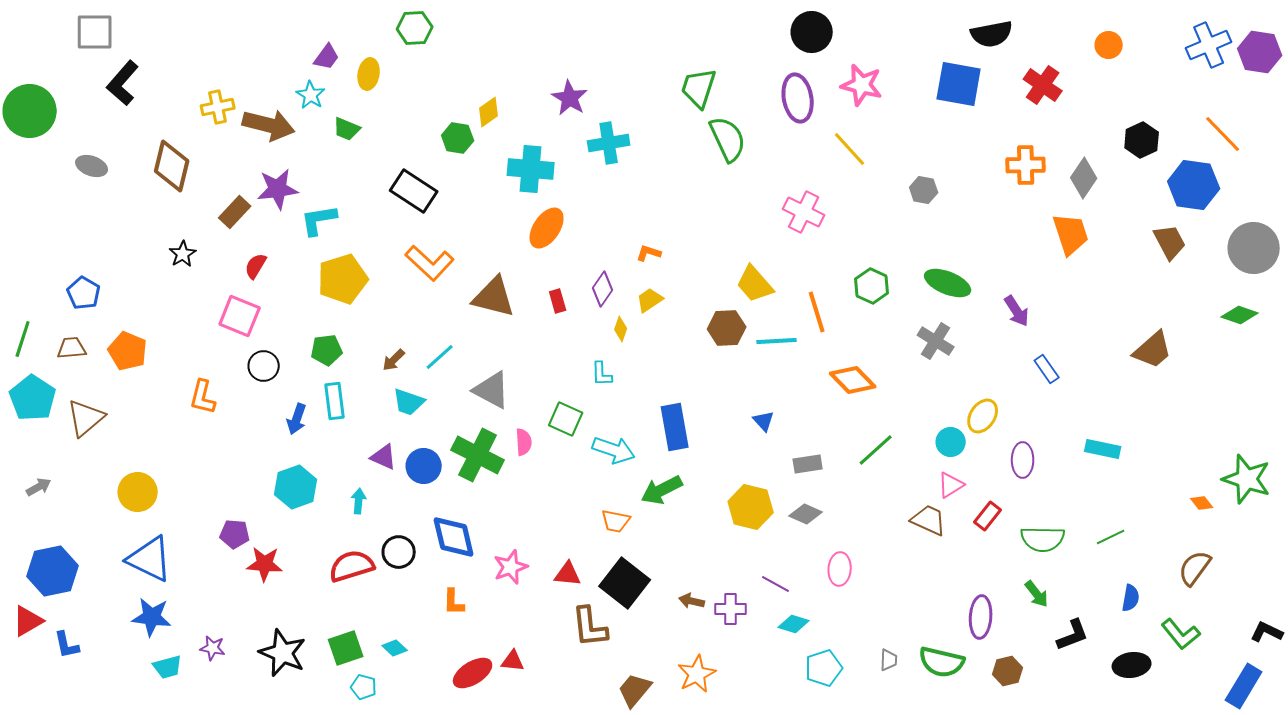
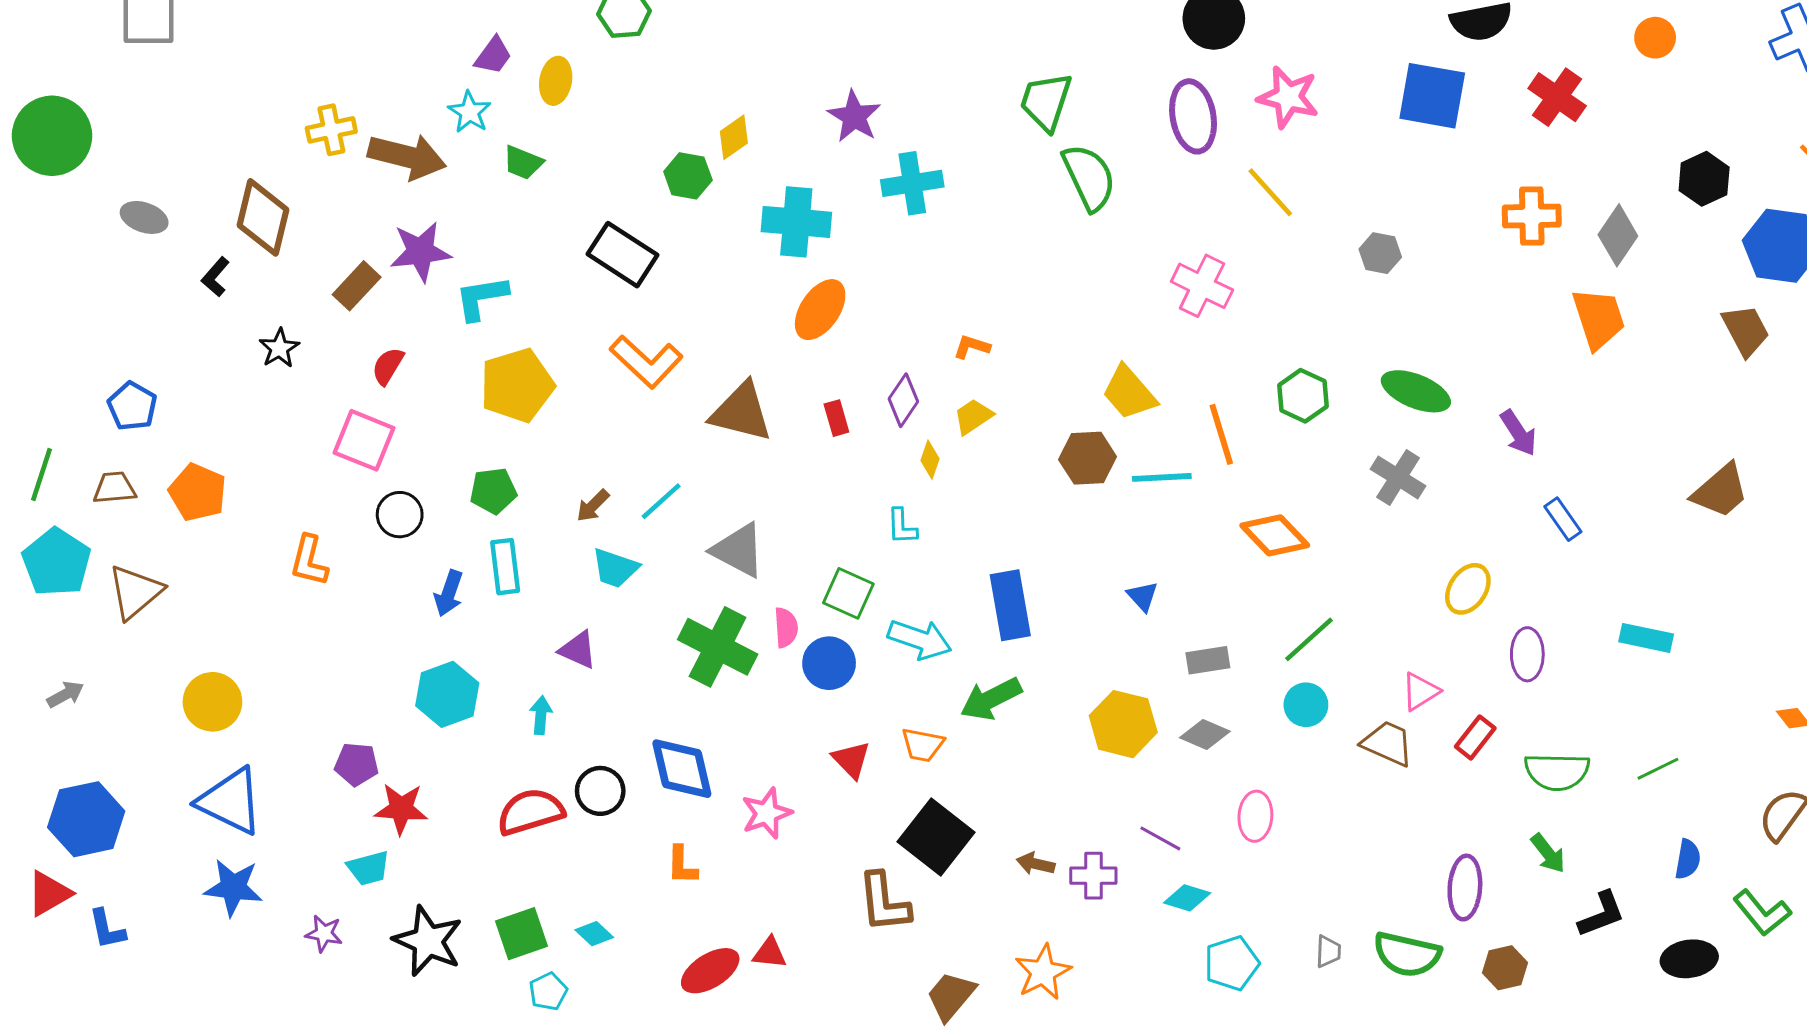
black L-shape: (123, 83) -> (215, 277), moved, size x0.6
cyan circle: (951, 442) -> (1306, 705), moved
blue circle: (424, 466) -> (829, 663), moved
red triangle: (568, 574) -> (851, 760), moved, turned 40
cyan trapezoid: (168, 667) -> (368, 868), moved
cyan pentagon: (364, 687) -> (548, 992), turned 30

